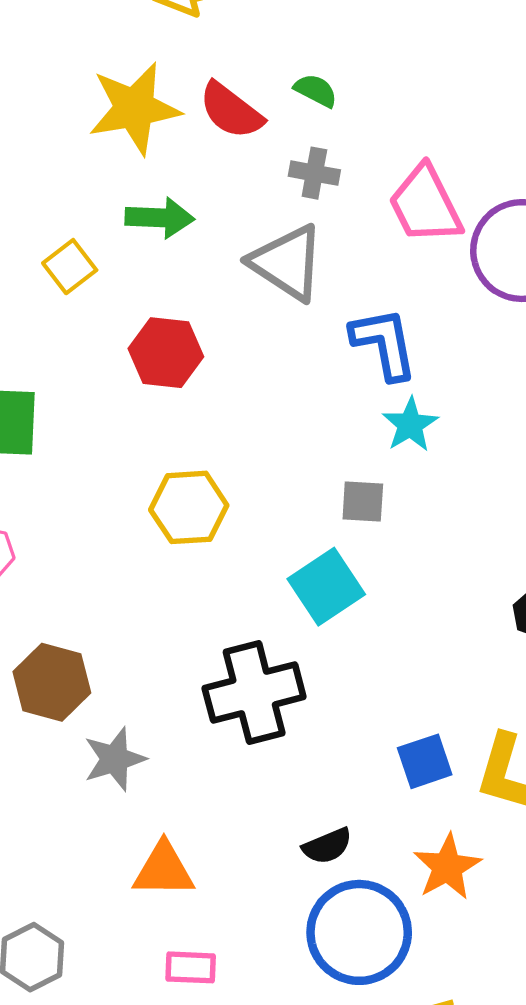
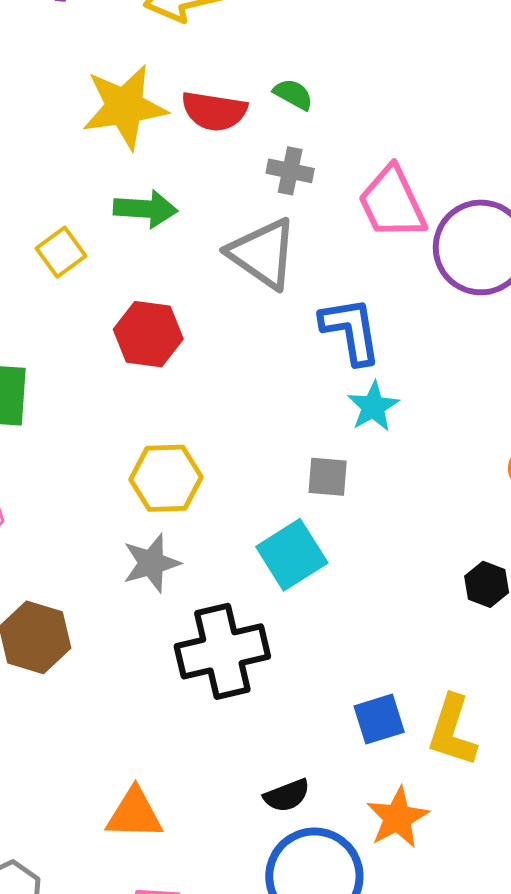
red semicircle: (231, 111) -> (214, 111), turned -30
gray star: (115, 759) -> (151, 563), moved

